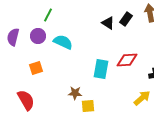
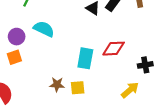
purple circle: (38, 36) -> (17, 37), moved
yellow square: (88, 106) -> (78, 88), moved

